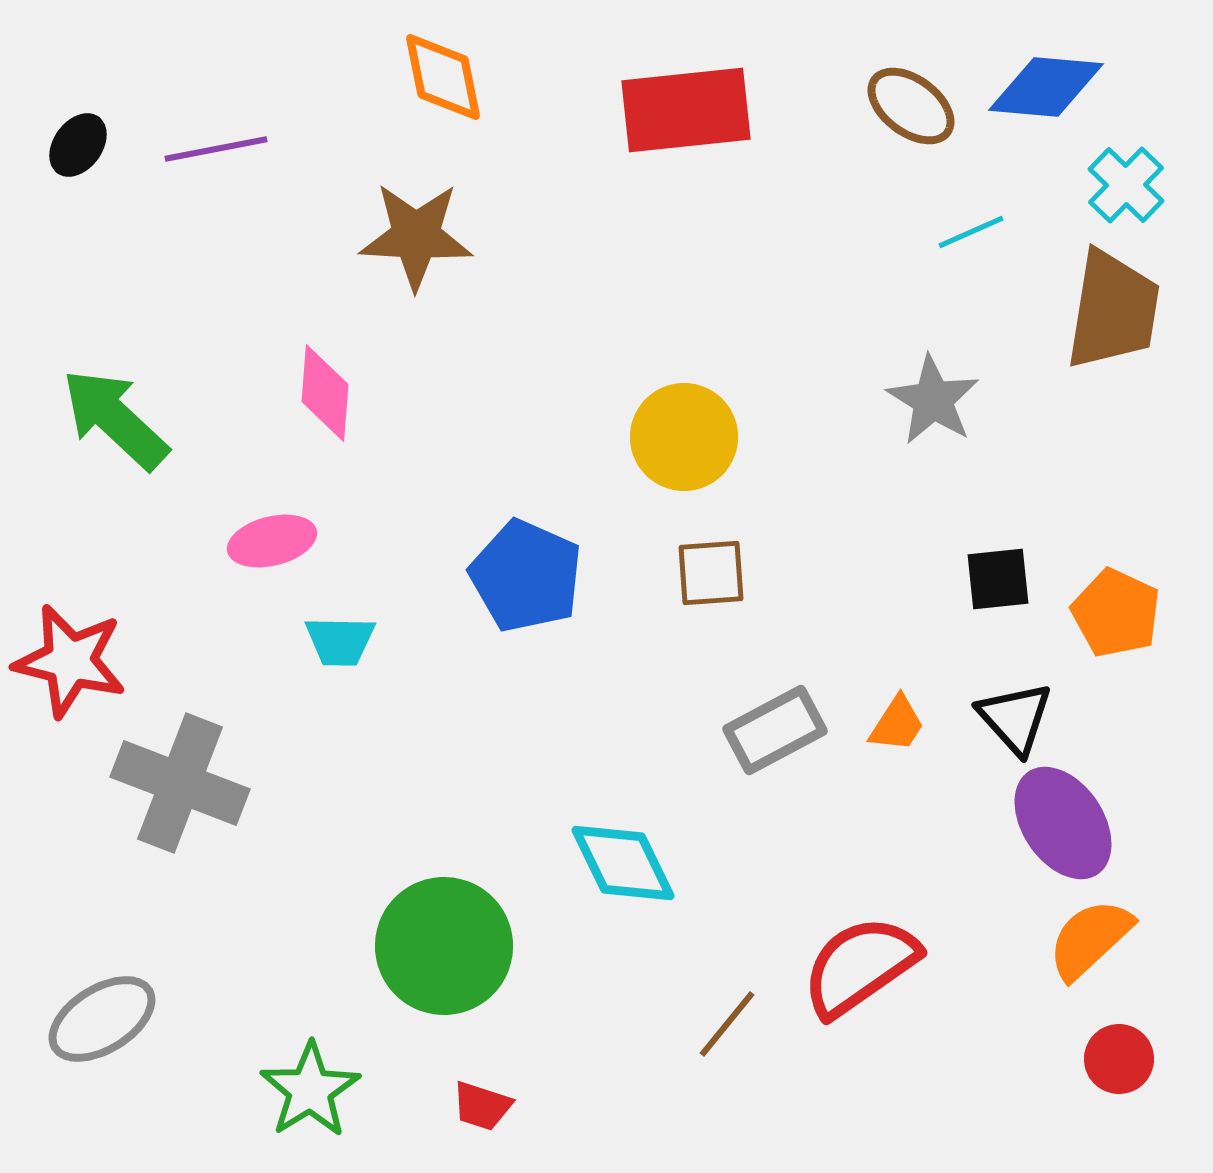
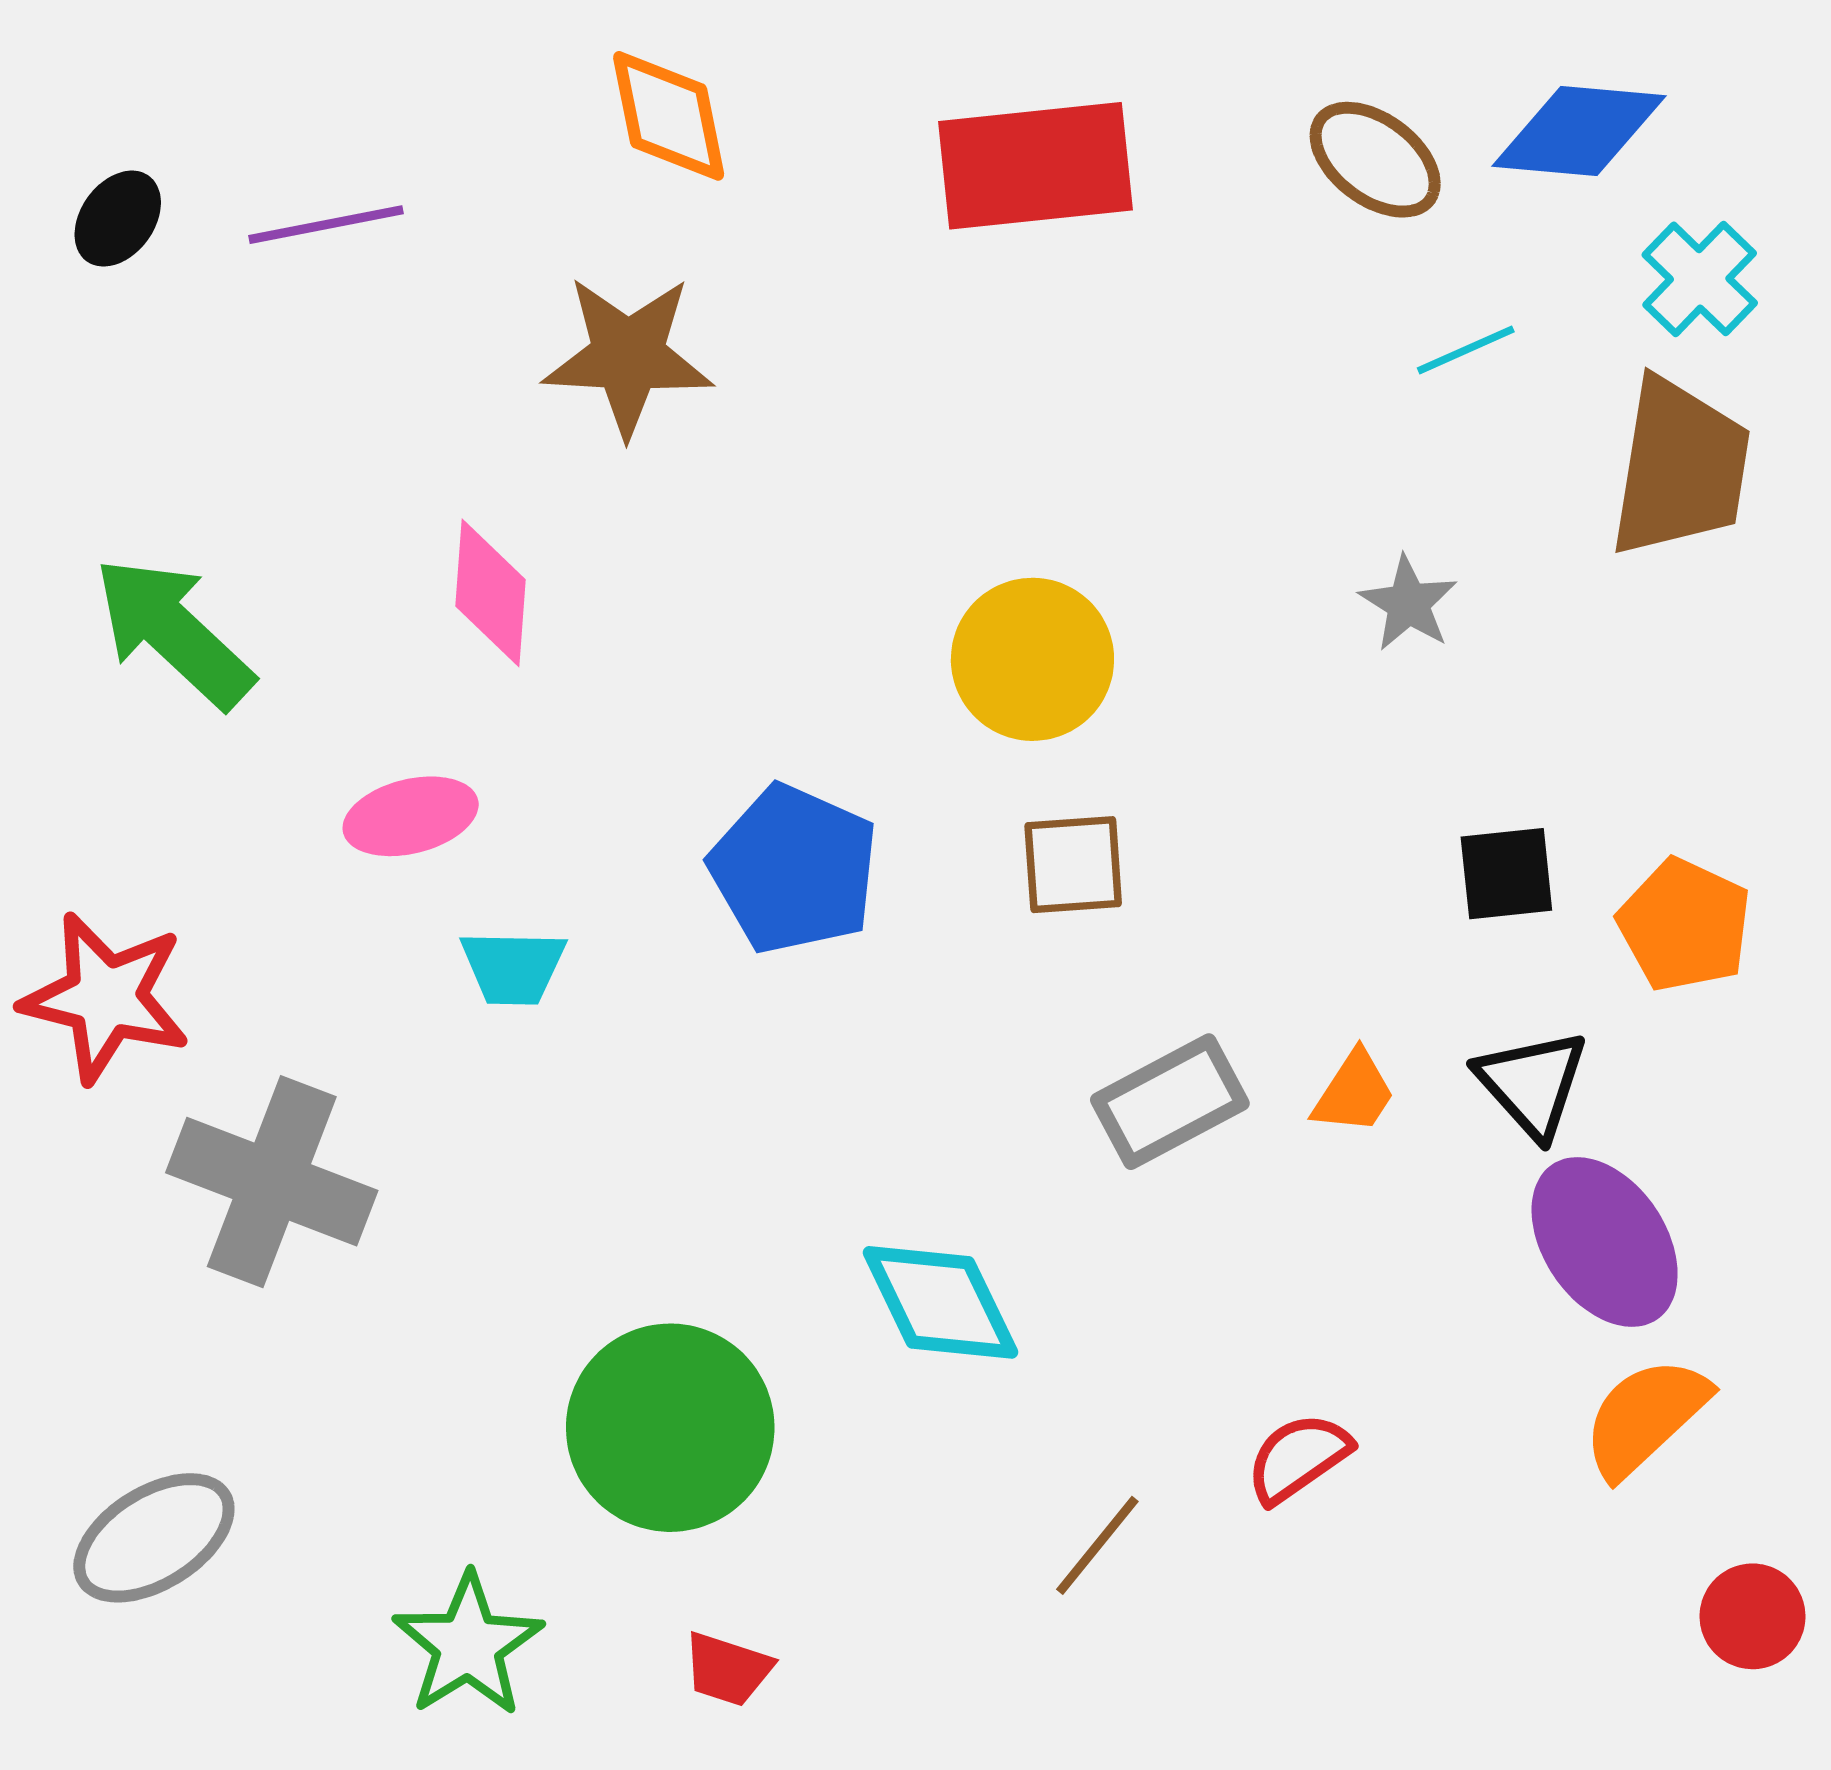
gray star: (933, 400) -> (1408, 603), size x0.7
red semicircle: (860, 966) -> (1298, 1458), size x0.6
red circle: (1119, 1059) -> (1753, 1616), moved

